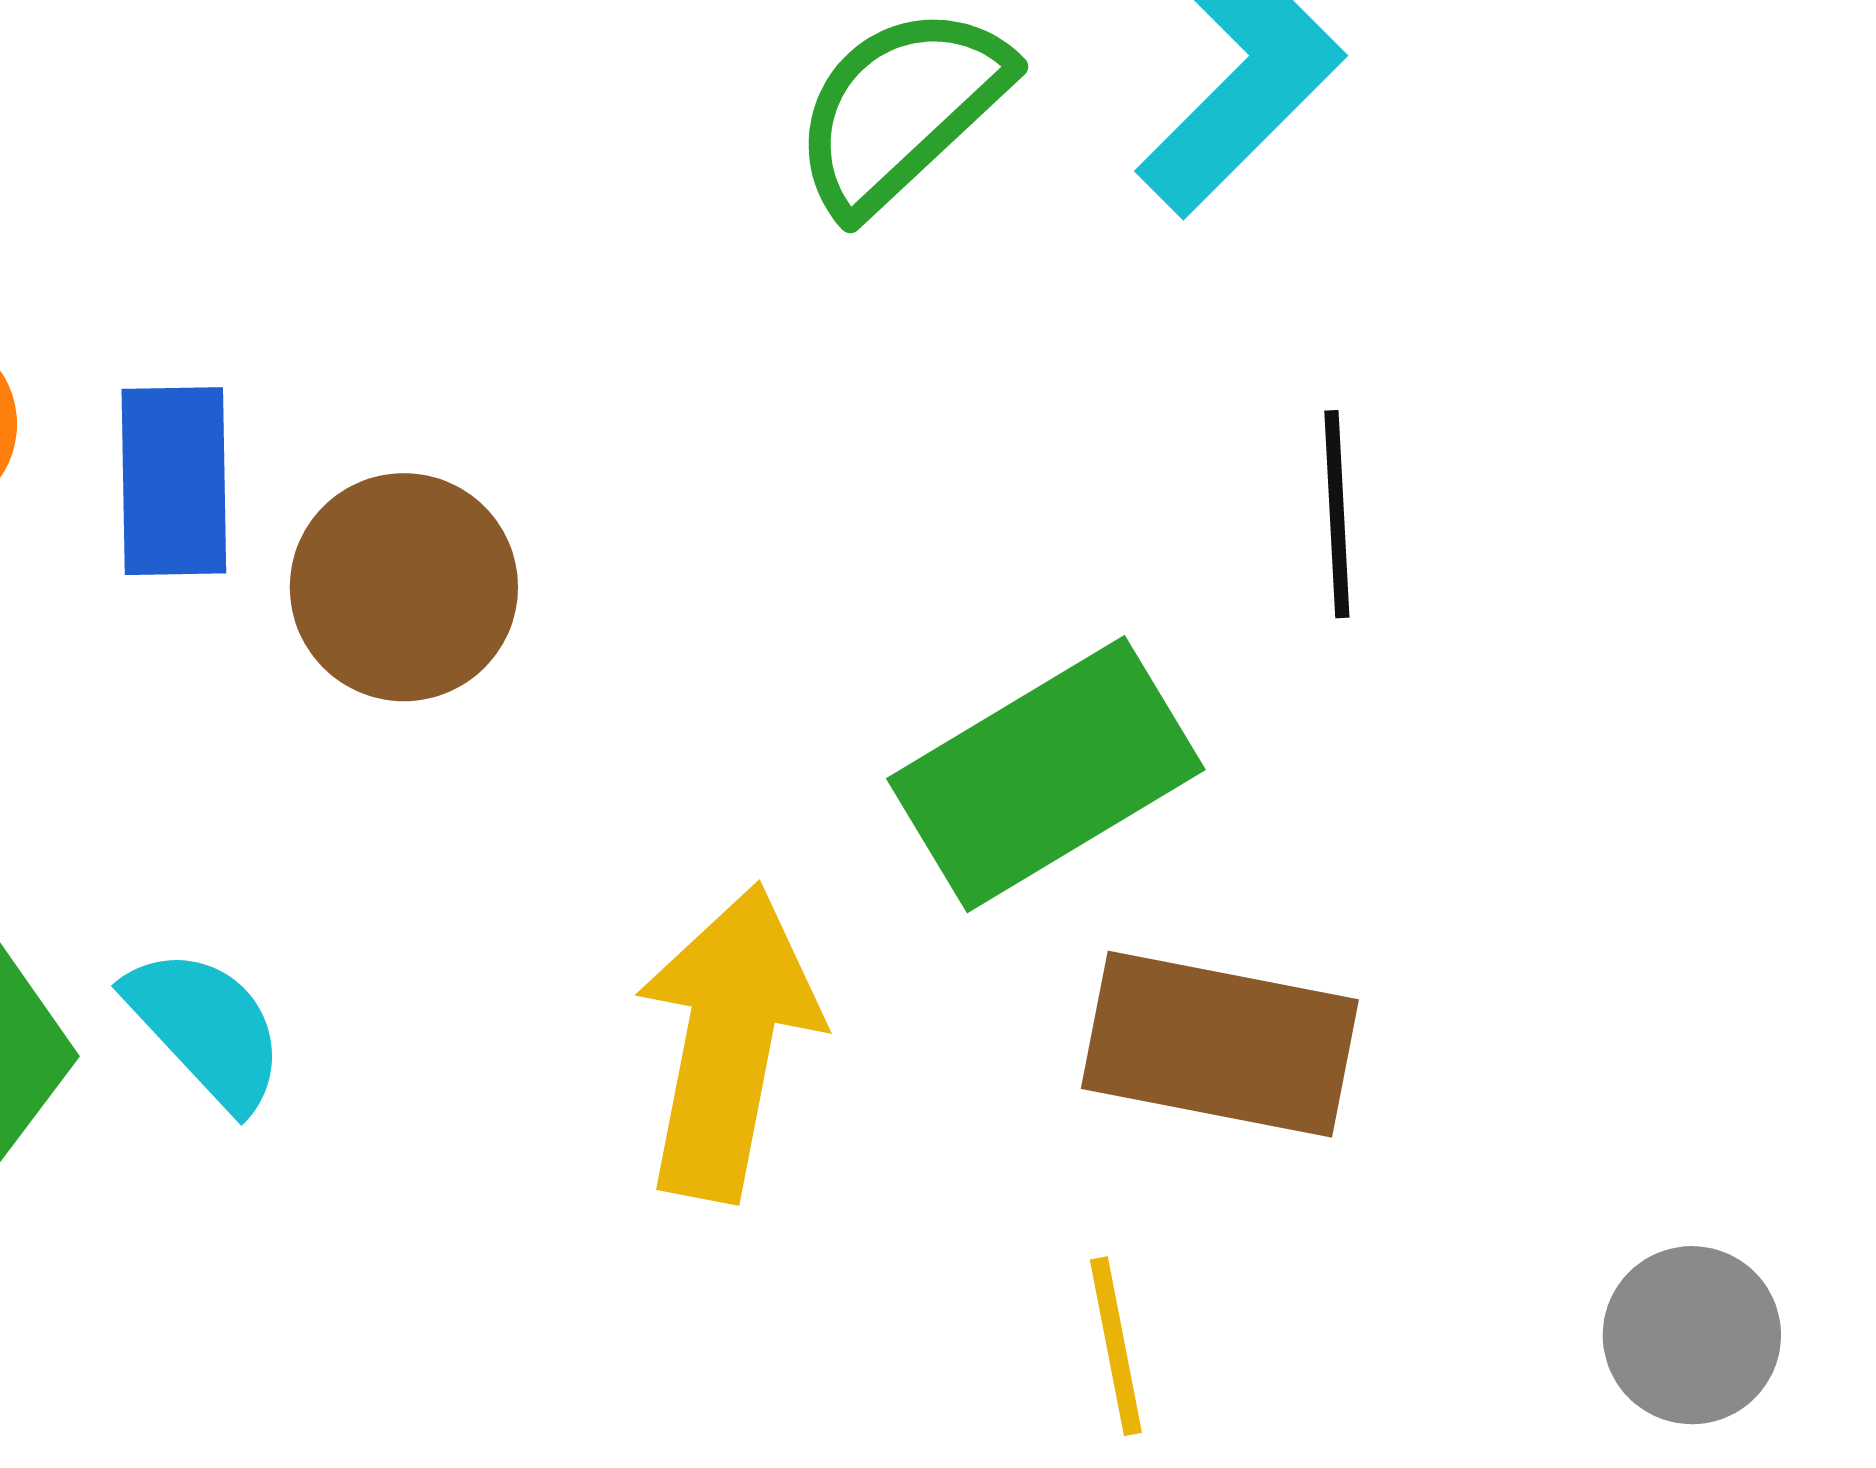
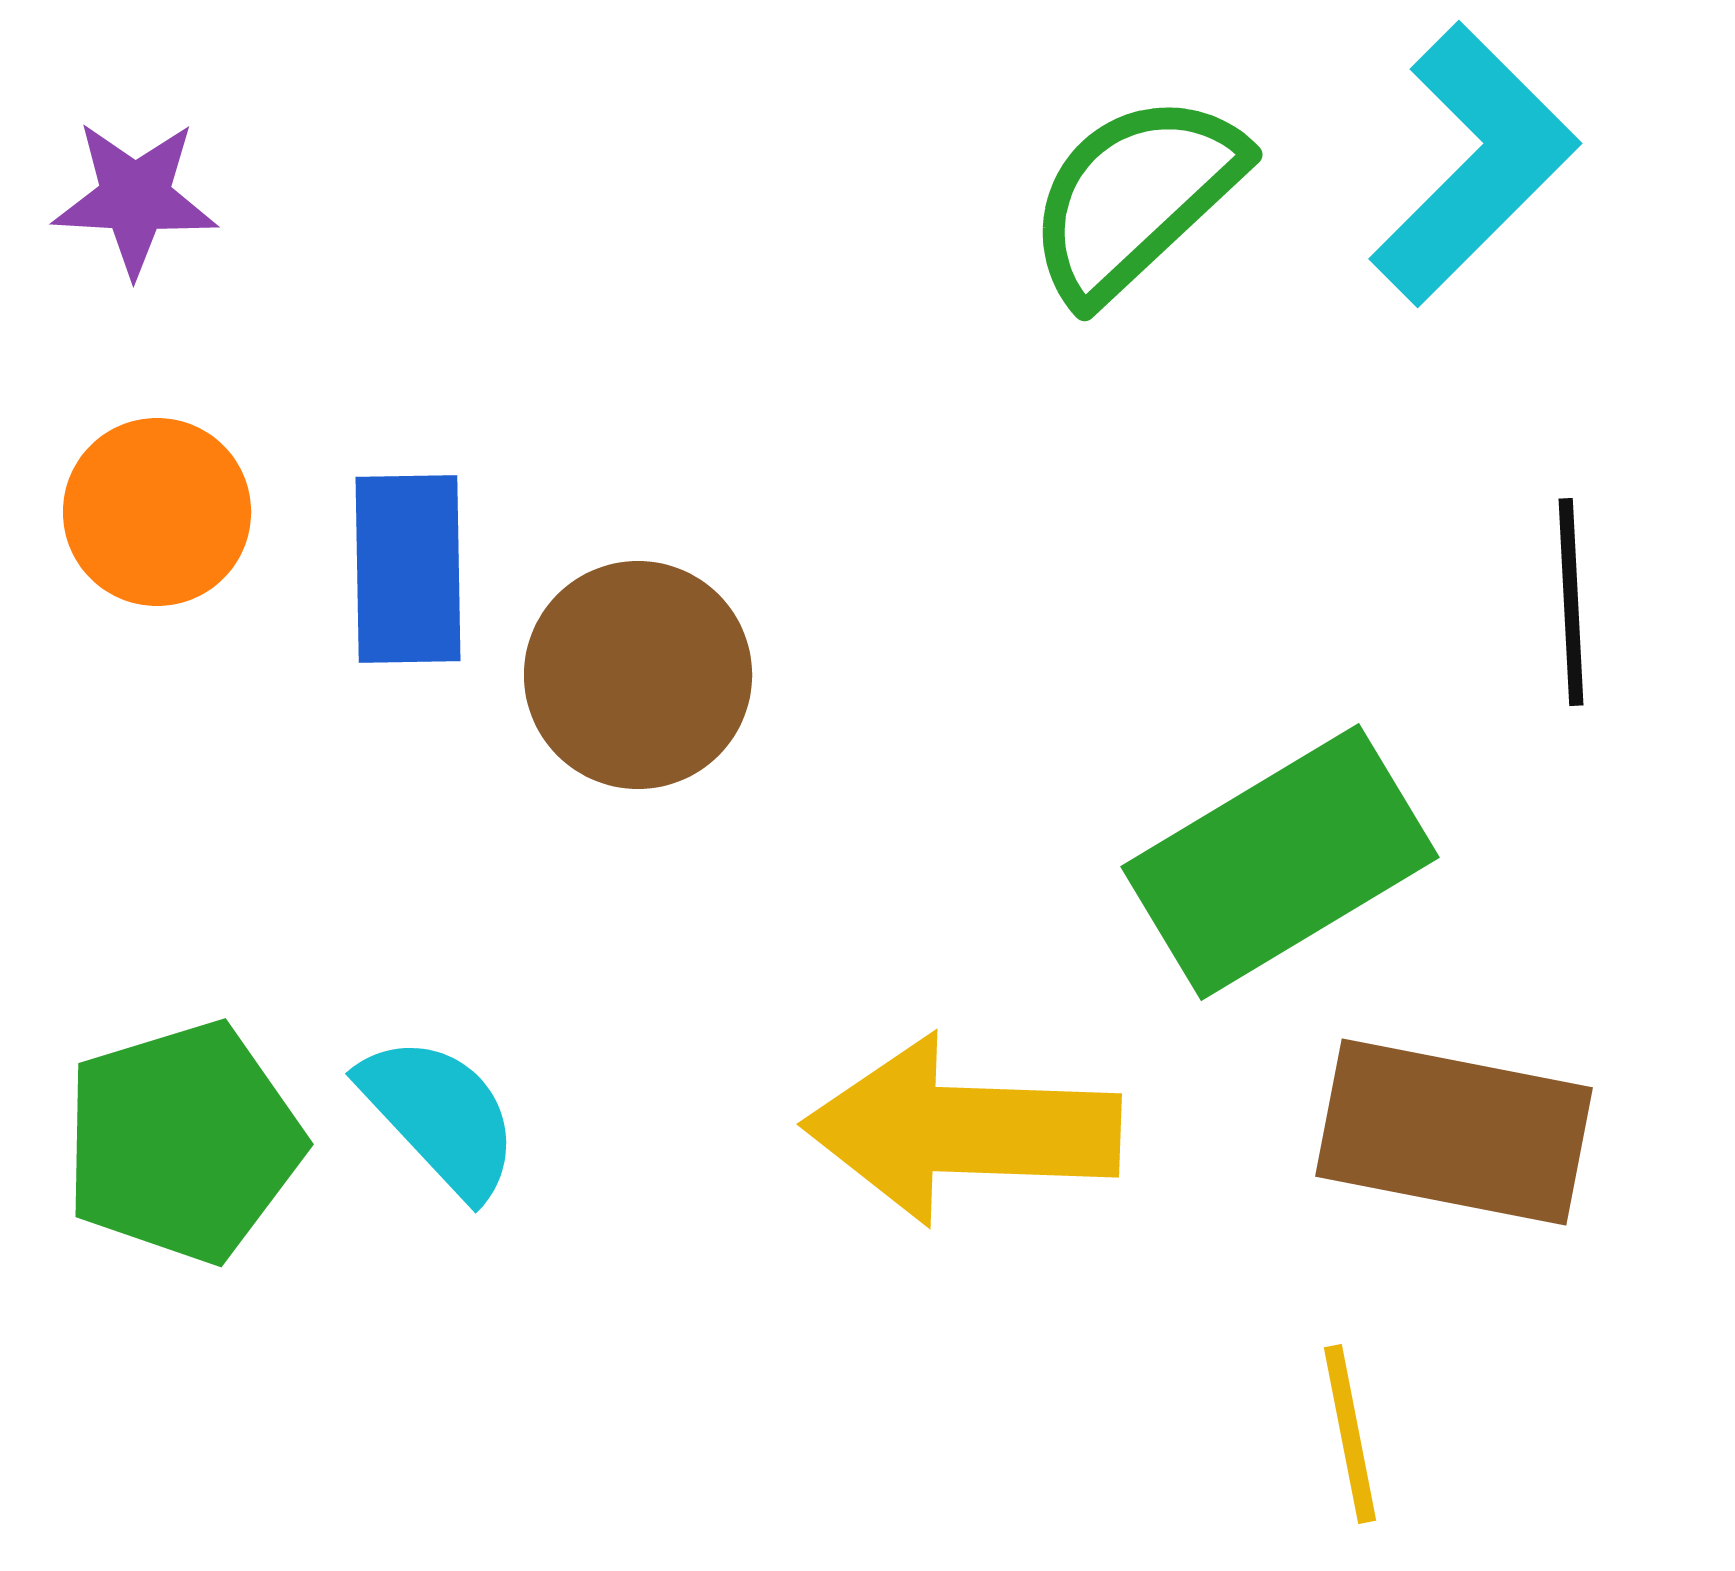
yellow arrow: (728, 1042) -> (962, 1130), turned -99

